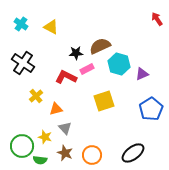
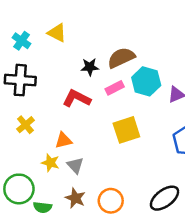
cyan cross: (21, 24) -> (22, 41), moved
black cross: (23, 63) -> (20, 80), turned -30
pink rectangle: (87, 69) -> (115, 88), moved
yellow cross: (36, 96) -> (25, 125), moved
yellow star: (45, 137) -> (50, 163), moved

